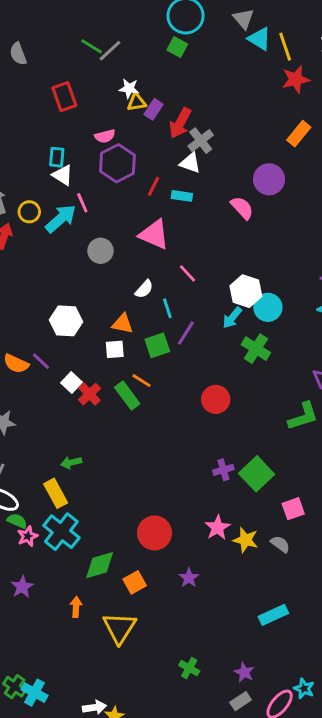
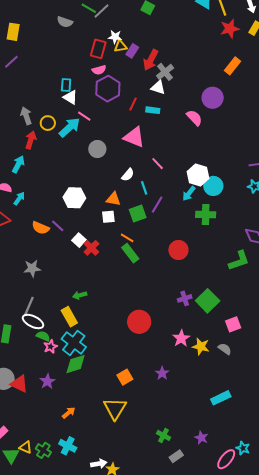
gray semicircle: (18, 54) -> (65, 22), moved, turned -49
red rectangle: (64, 97) -> (98, 49), moved, turned 36
pink line: (82, 203) -> (84, 116), turned -32
green cross: (256, 349) -> (206, 215), turned -30
green rectangle: (127, 395) -> (130, 253), moved
red circle: (154, 533) -> (139, 322), moved
green diamond: (100, 565) -> (76, 364), moved
orange arrow: (76, 607) -> (69, 413), moved, turned 48
cyan cross: (34, 693) -> (68, 446), moved
gray rectangle: (241, 701) -> (176, 456), moved

